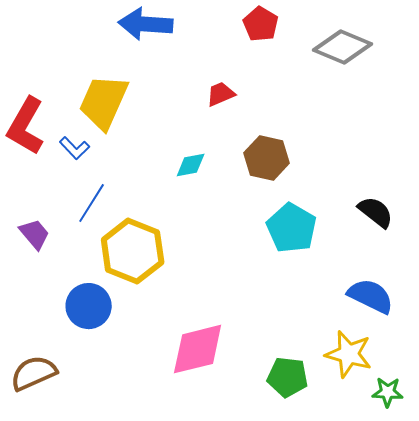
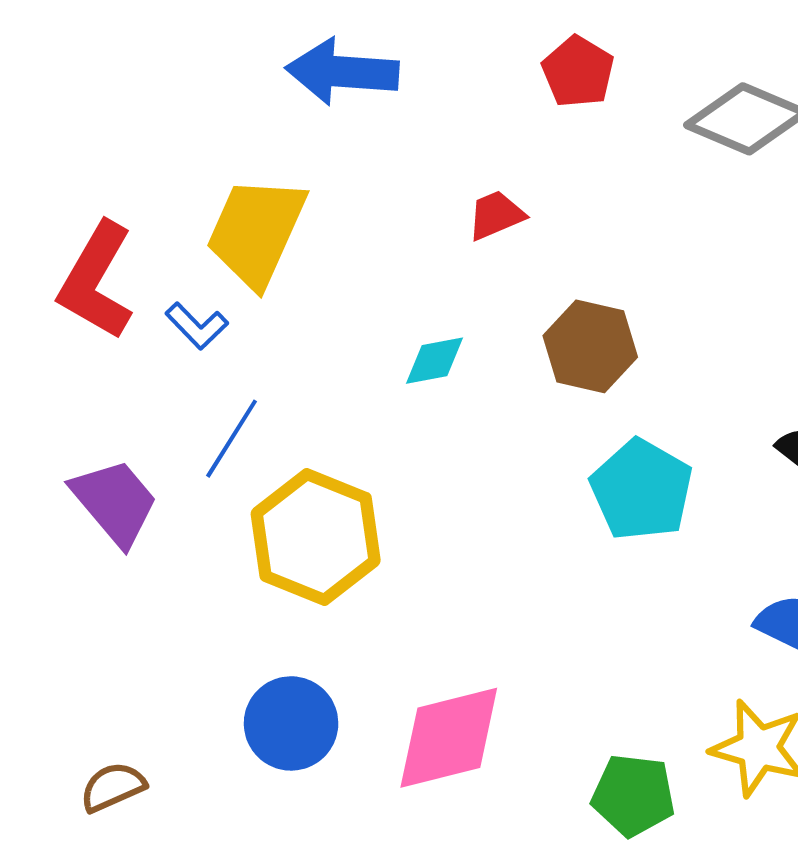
purple trapezoid: (35, 234) -> (115, 502), size x1.4
blue circle: (89, 306) -> (291, 723), moved
brown semicircle: (34, 373) -> (113, 787), size x0.7

